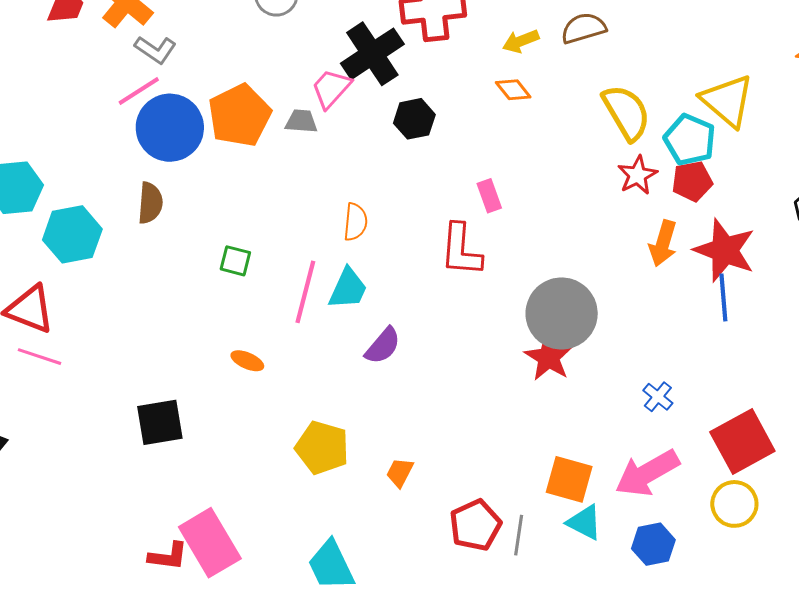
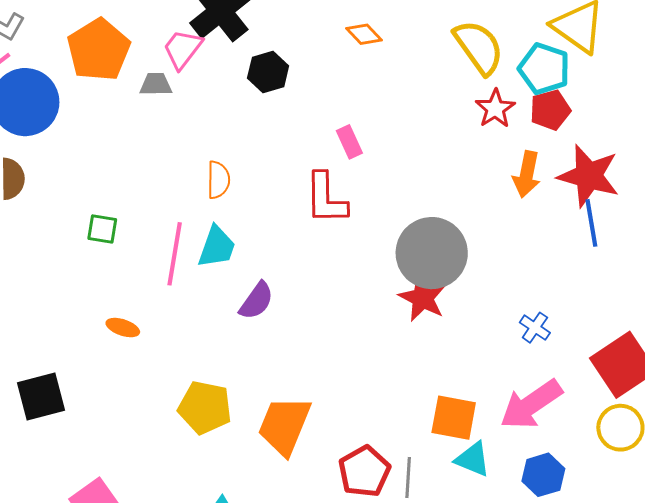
orange pentagon: (240, 115) -> (99, 50), moved
orange trapezoid: (400, 472) -> (284, 425), size x2.0

